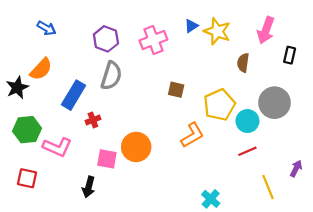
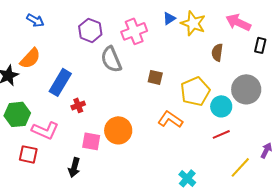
pink arrow: (266, 30) -> (238, 22), turned 95
gray semicircle: (111, 76) -> (111, 59), moved, turned 140
orange L-shape: (192, 135) -> (170, 119), turned -115
red square: (27, 178) -> (28, 154), moved
yellow line: (268, 187) -> (240, 167), turned 65

